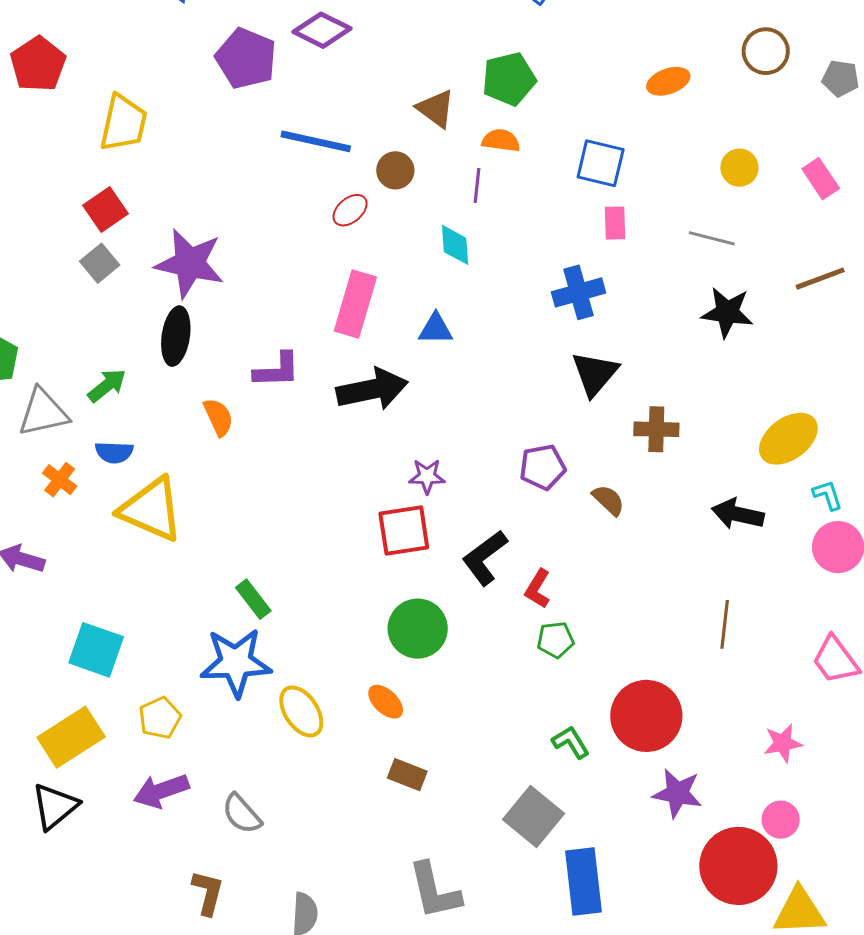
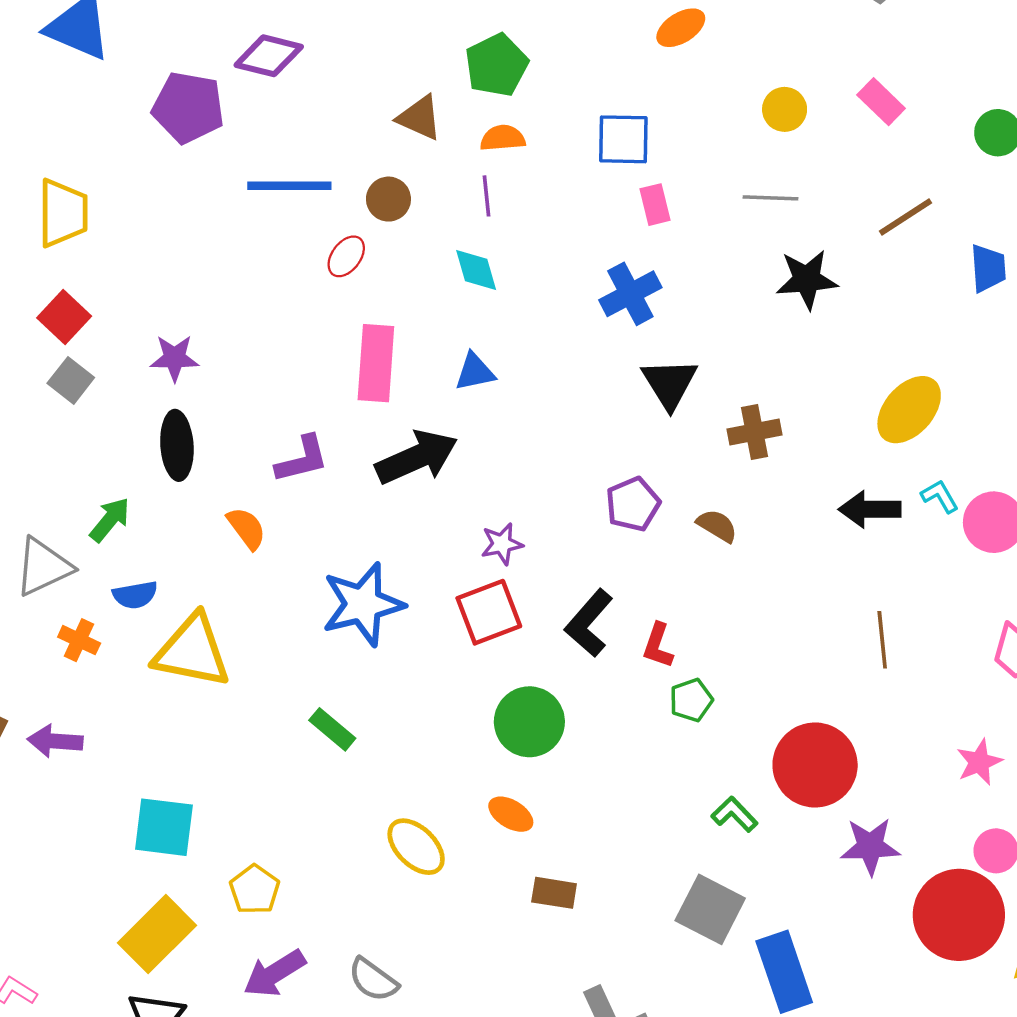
purple star: (190, 263) -> (175, 358), size x0.6
cyan L-shape: (828, 495) -> (940, 496), moved
blue star: (236, 662) -> (363, 604), moved

